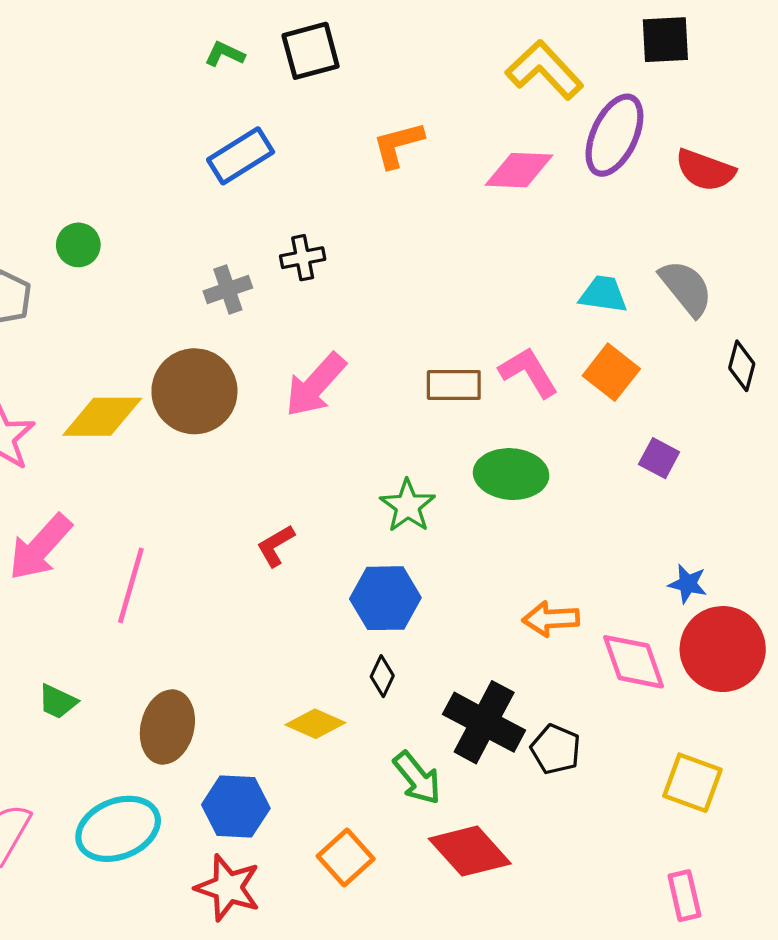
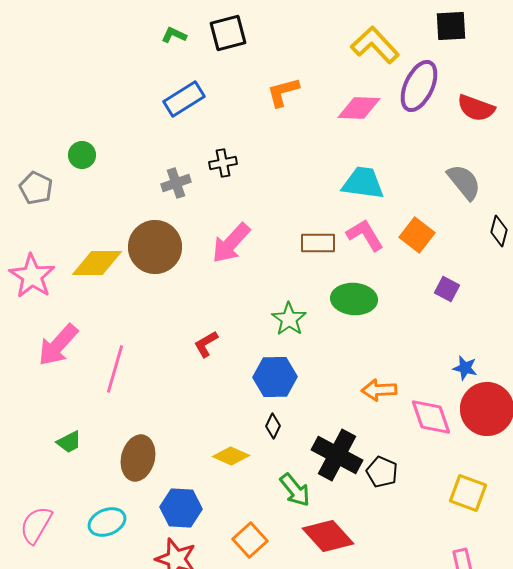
cyan trapezoid: (603, 294) -> (363, 183), moved, size x1.4
green trapezoid: (58, 702) -> (69, 442), turned -52
cyan ellipse: (118, 829) -> (107, 522), size x0.7

